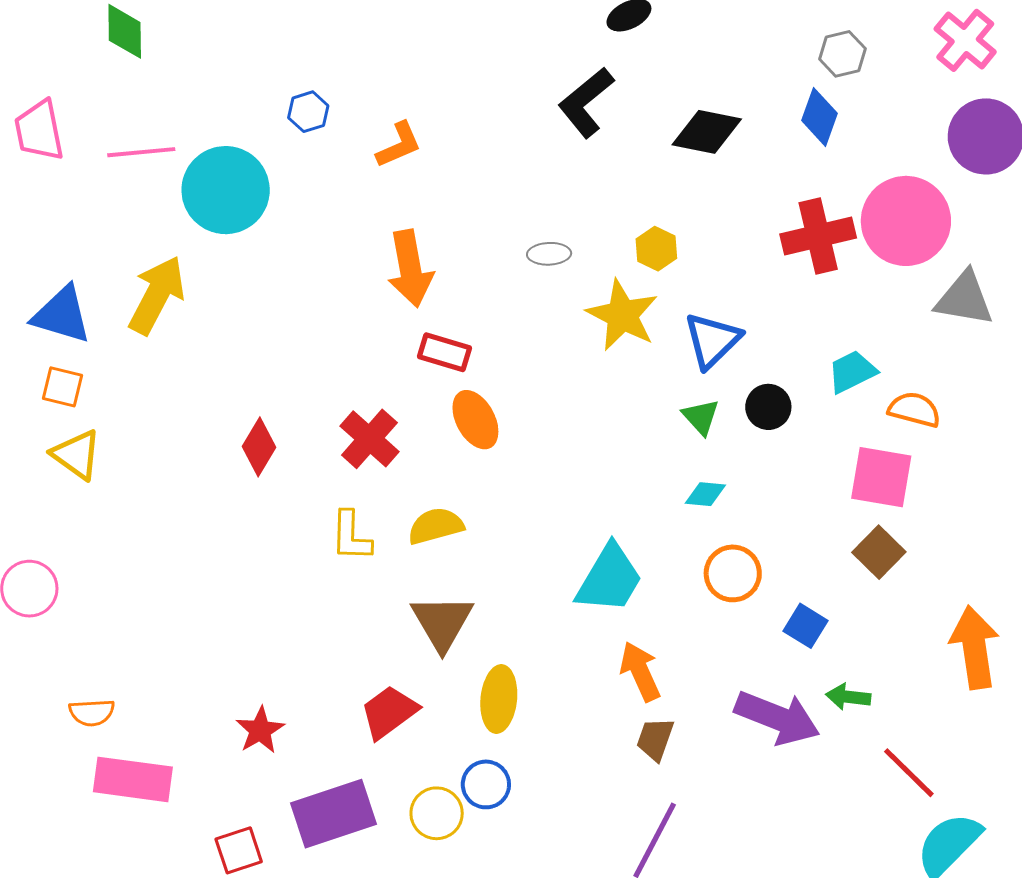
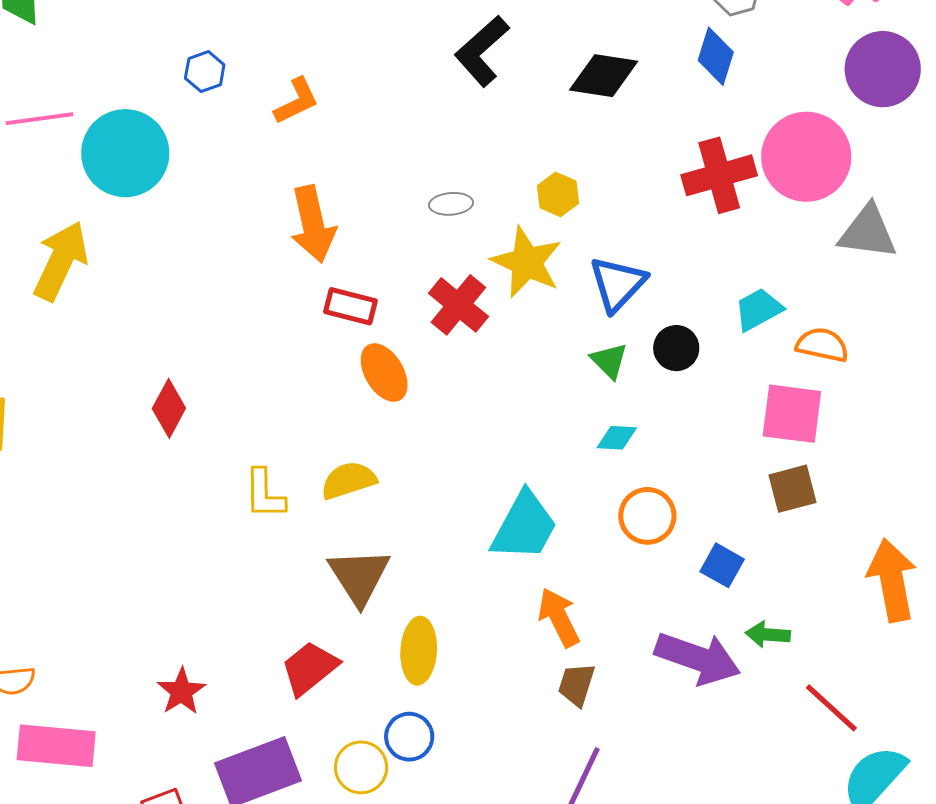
red cross: (369, 439) -> (458, 305), moved
brown square: (879, 552) -> (793, 489), turned 33

